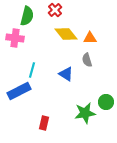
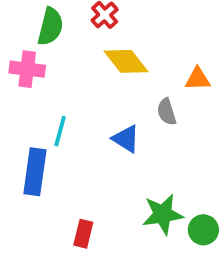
orange triangle: (90, 38) -> (198, 79), moved
blue rectangle: (19, 91) -> (35, 172), turned -55
green circle: (106, 102) -> (203, 230), moved

